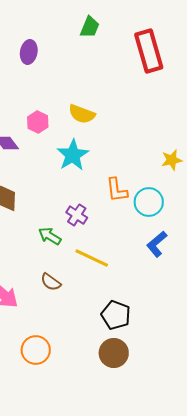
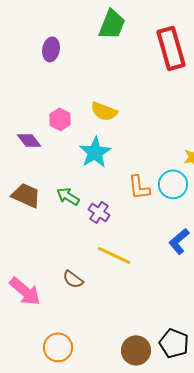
green trapezoid: (90, 27) -> (112, 24), size x1.4
cyan circle: (149, 202) -> (173, 184), moved
green arrow: (50, 236) -> (68, 196), moved
black pentagon: (116, 315) -> (174, 343), moved

